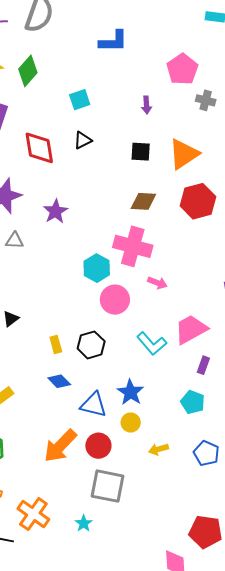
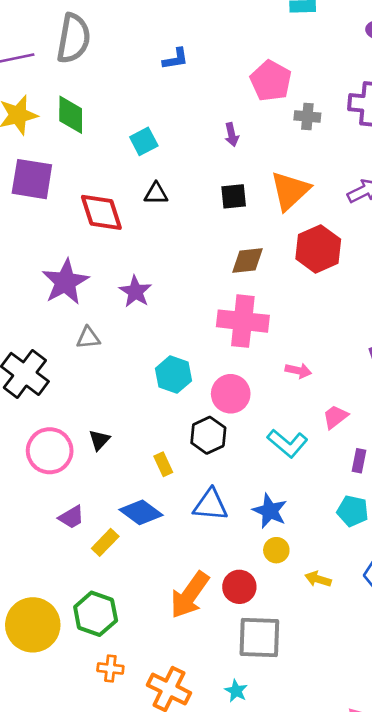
blue L-shape: (113, 41) -> (175, 59), size x0.7
green diamond: (28, 71) -> (71, 115), turned -32
black triangle: (83, 140) -> (156, 194), turned 36
cyan hexagon: (97, 268) -> (174, 375), moved
pink arrow: (157, 283) -> (298, 371), moved
pink trapezoid: (191, 329) -> (335, 417), size x0.6
black hexagon: (91, 345) -> (208, 435), moved
blue diamond: (59, 381) -> (141, 512), moved, size x1.4
blue triangle: (94, 405) -> (210, 505), moved
yellow arrow: (159, 449) -> (318, 579), turned 42

